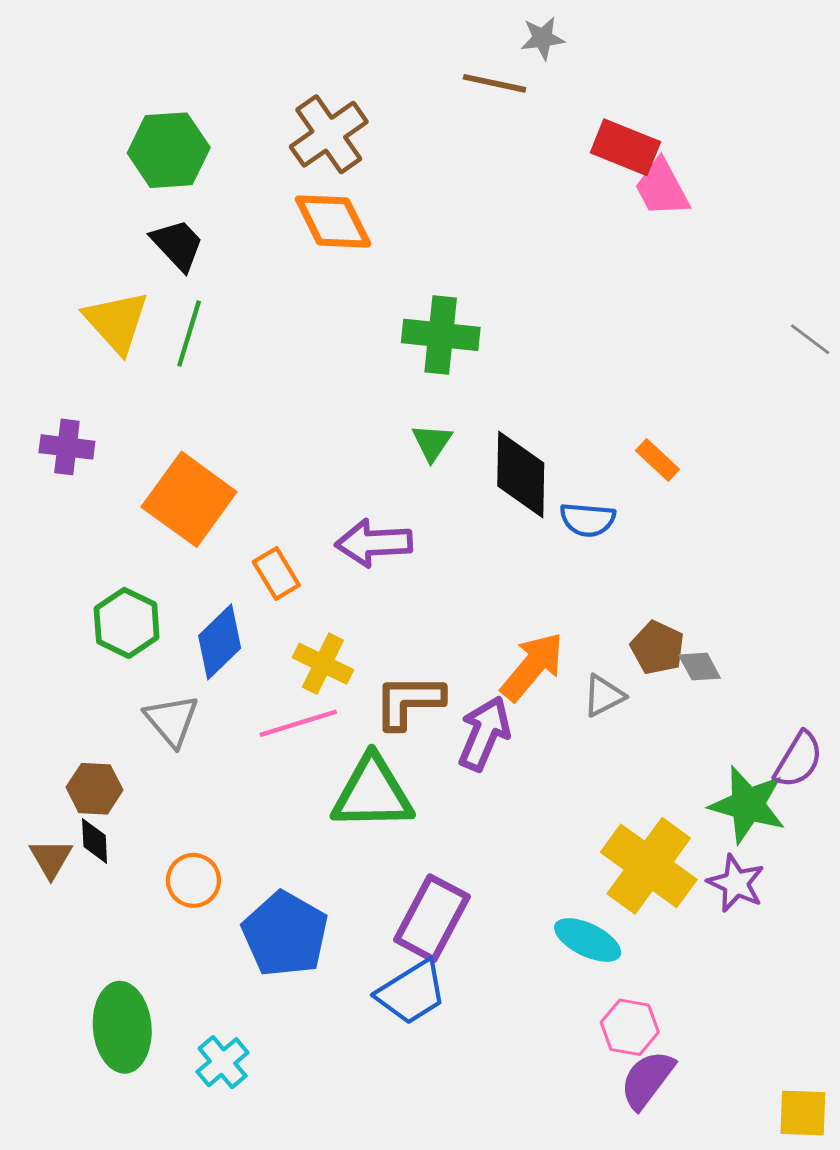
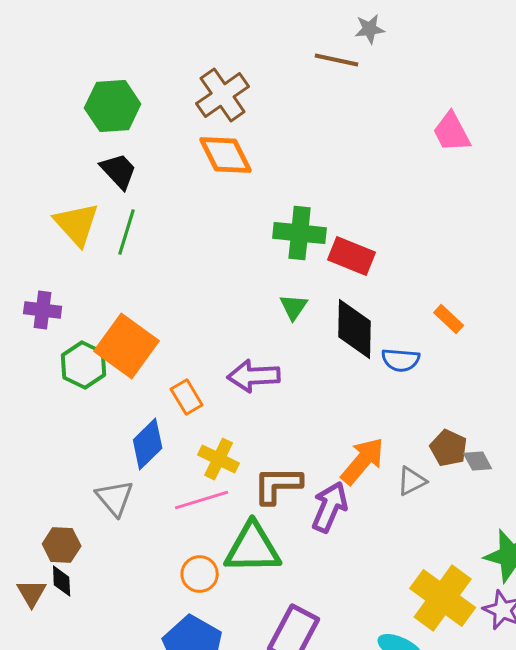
red rectangle: (625, 147) -> (352, 256), moved
green hexagon: (127, 623) -> (84, 365), moved
orange circle: (193, 880) -> (200, 574), moved

